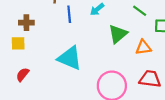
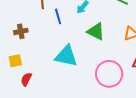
green triangle: (118, 34) -> (96, 31), moved, turned -42
yellow square: (18, 43) -> (15, 61), moved

